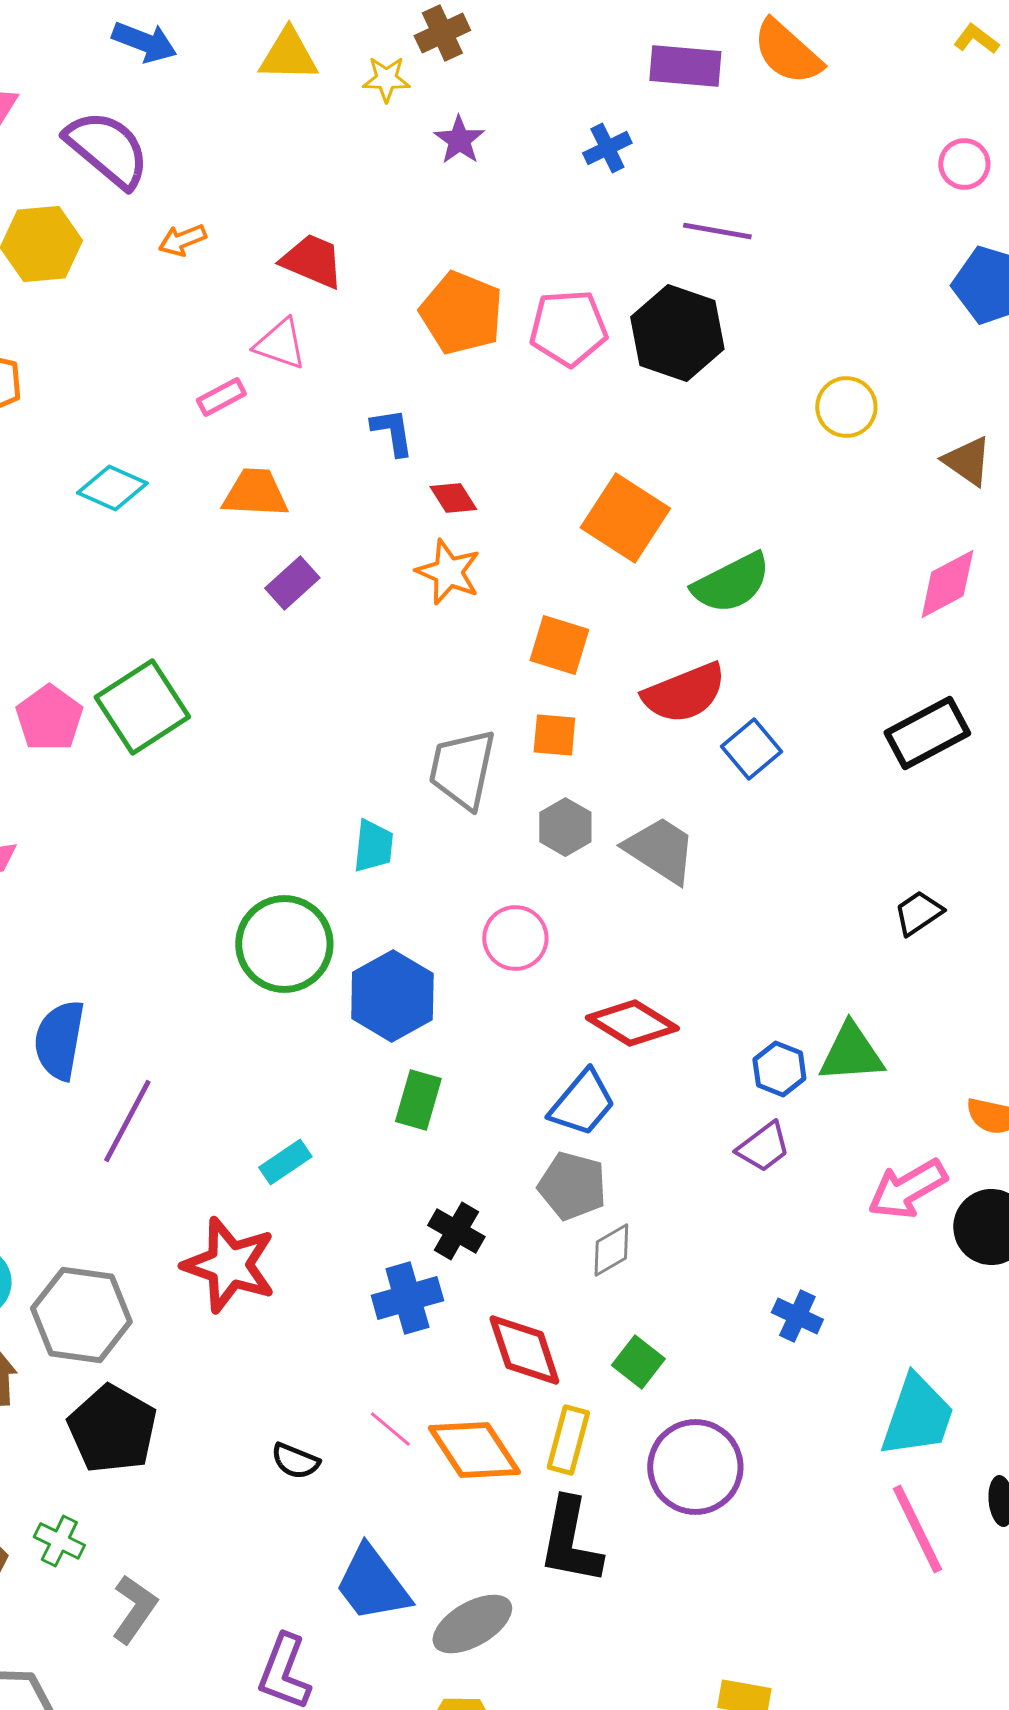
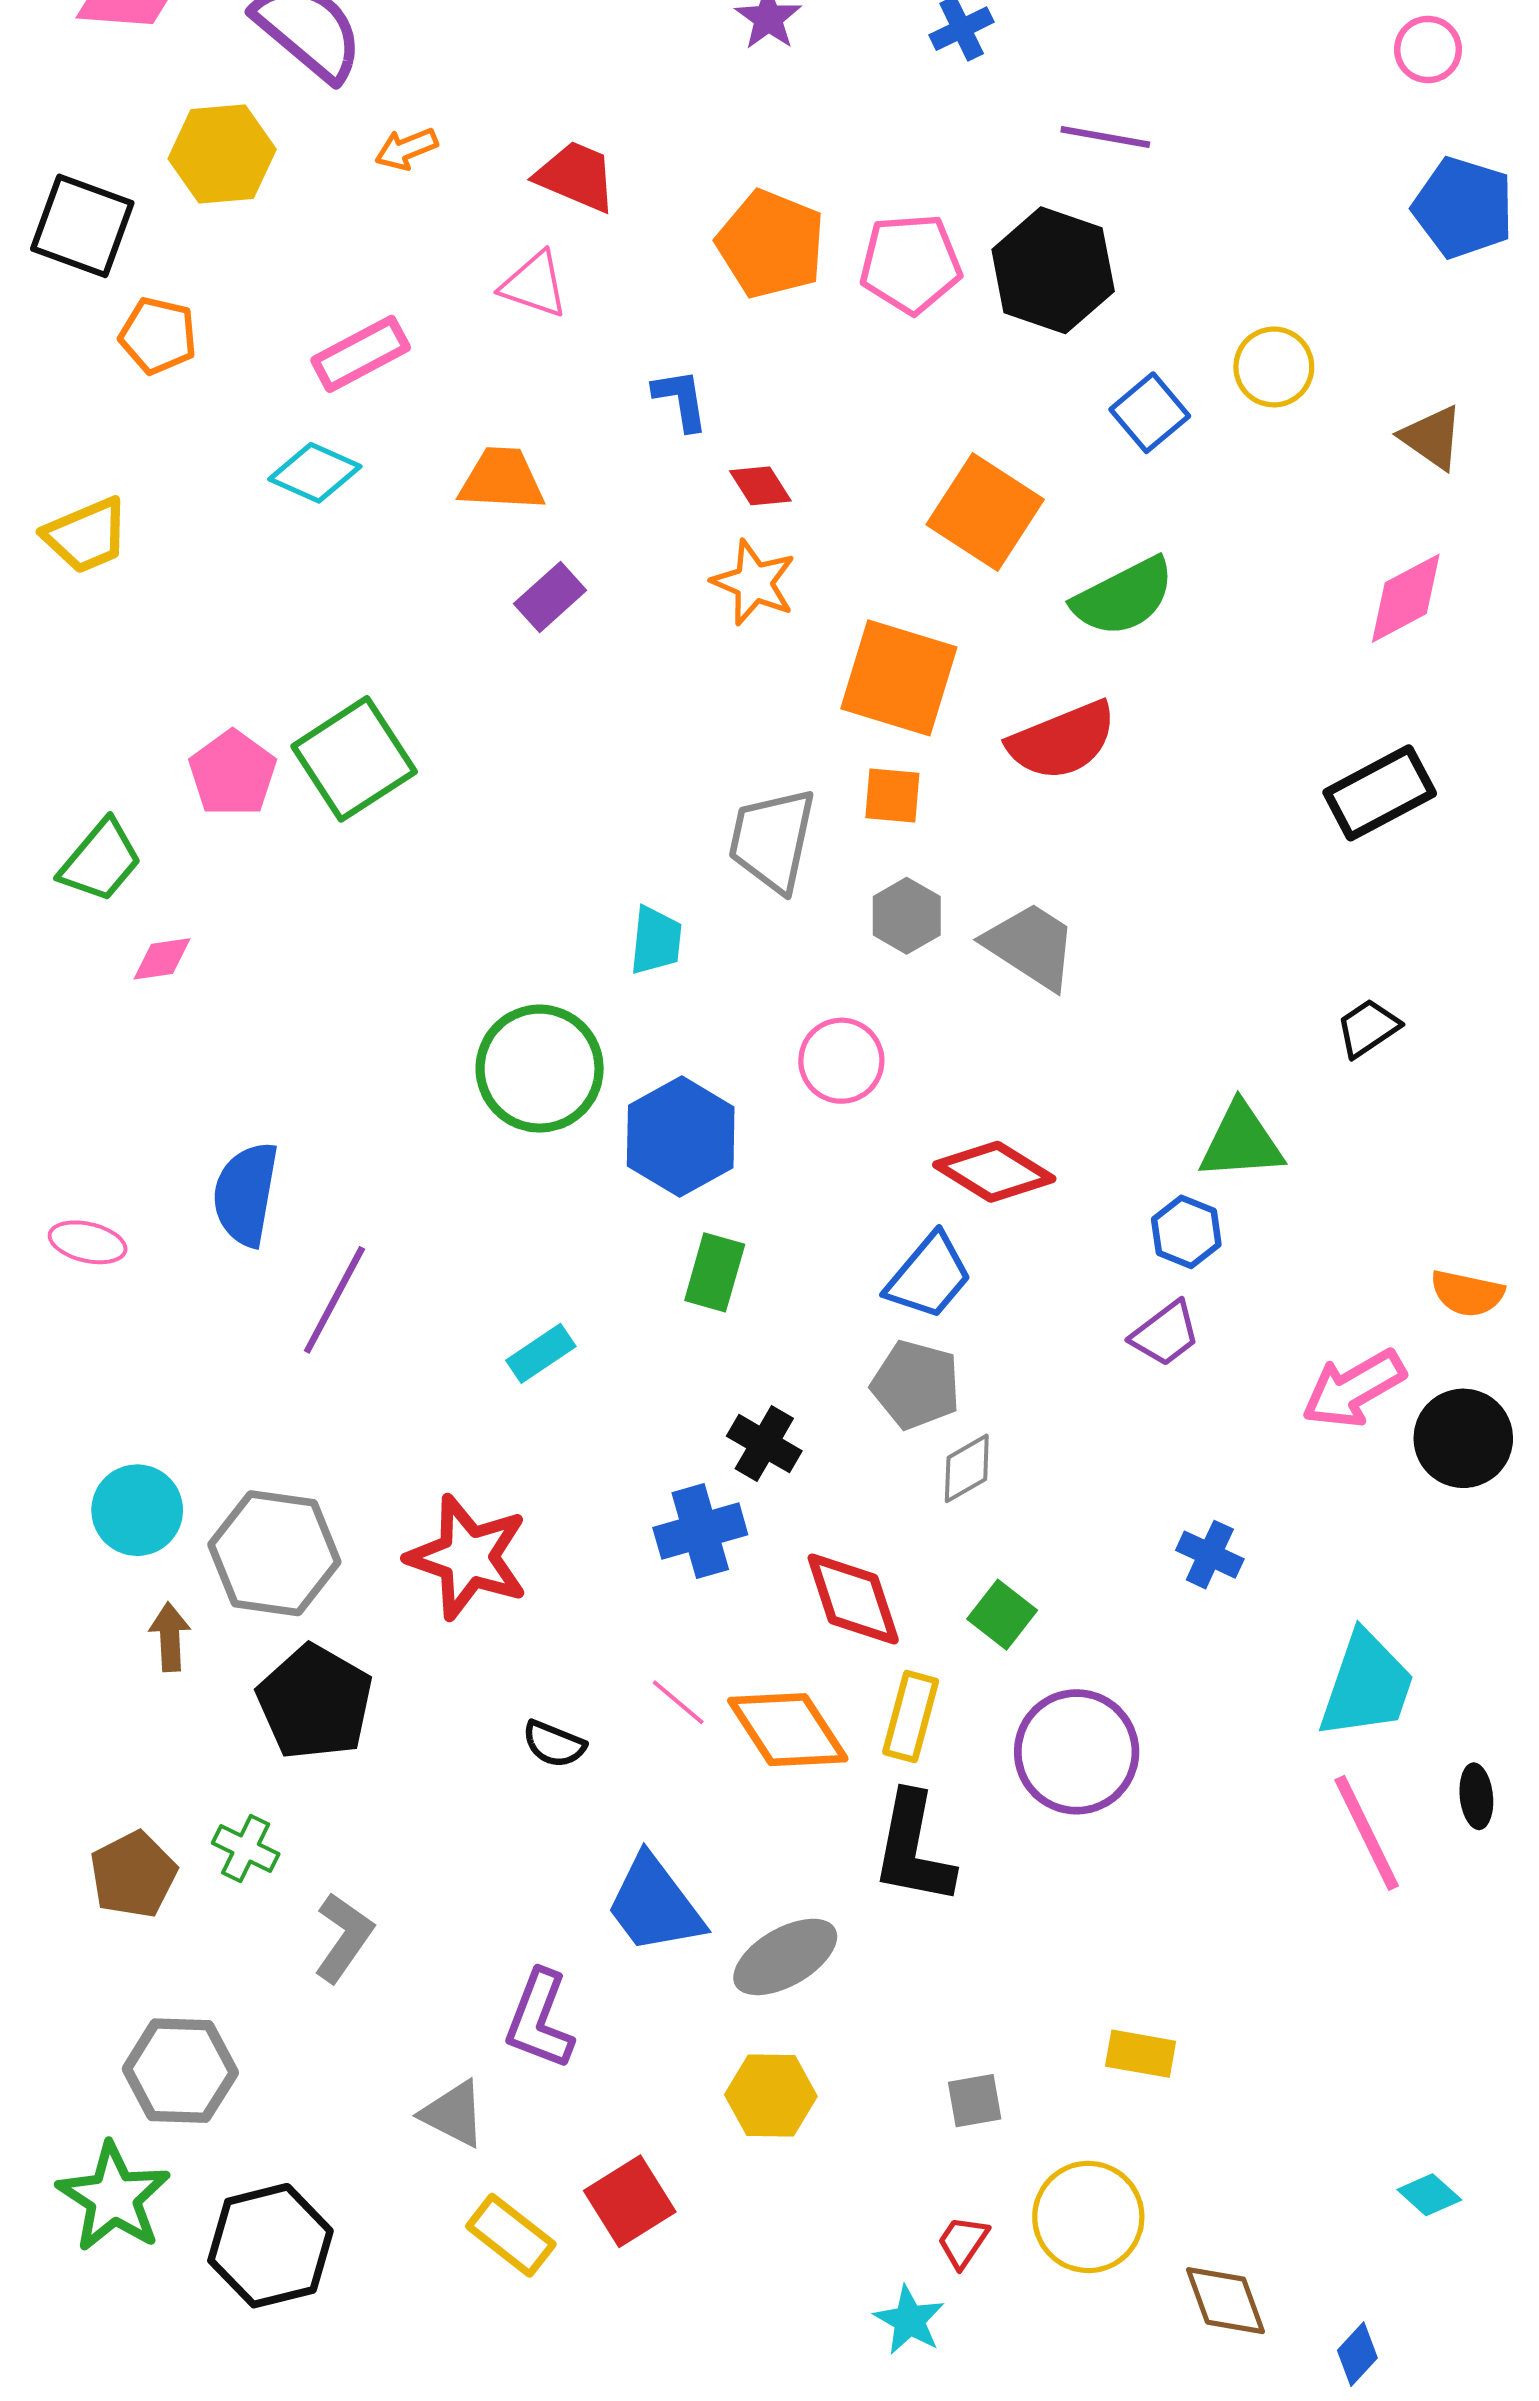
pink rectangle: (221, 397) -> (361, 354), moved, size x1.5
orange square: (559, 645) -> (899, 678), size x1.5
blue square: (751, 749) -> (1150, 413), moved
green triangle: (851, 1053) -> (1241, 1142), moved
red star: (229, 1265) -> (468, 1557), moved

